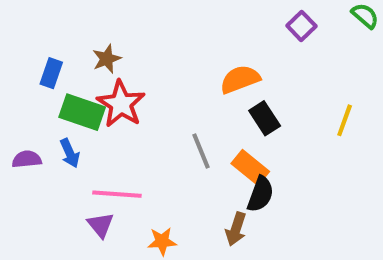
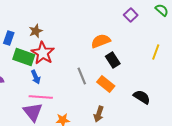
yellow line: (345, 120) -> (156, 52), moved
blue arrow: (70, 153) -> (36, 77), moved
black semicircle: (260, 194) -> (142, 97), moved, turned -78
purple triangle: (101, 225) -> (33, 112), size x1.5

